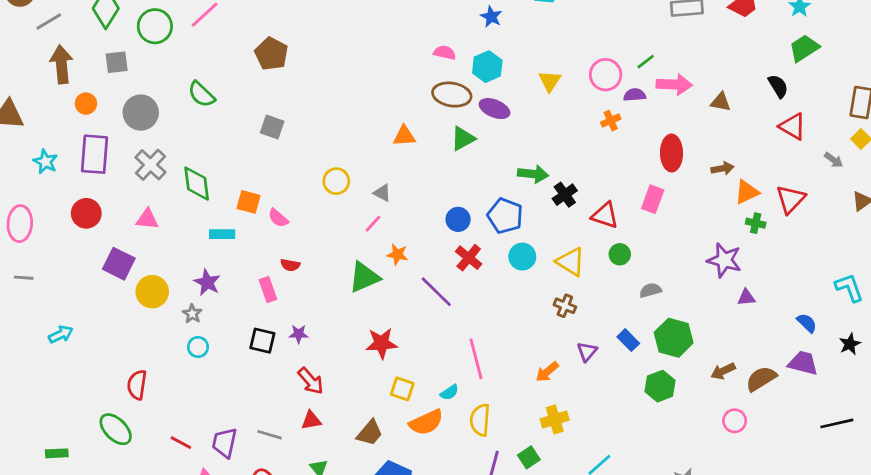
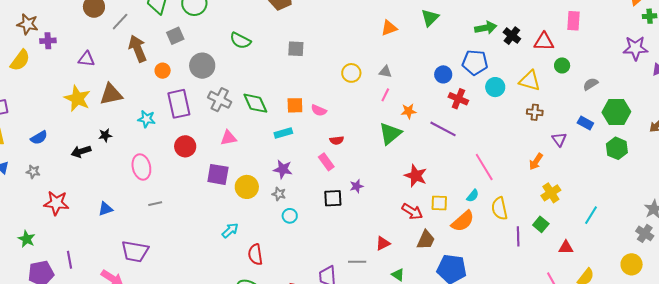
cyan arrow: (61, 334) -> (230, 230), moved
red star: (382, 343) -> (416, 176), turned -30
red arrow: (311, 381) -> (412, 211), moved

